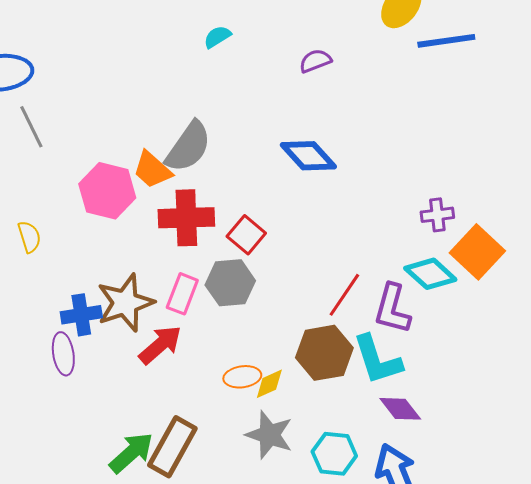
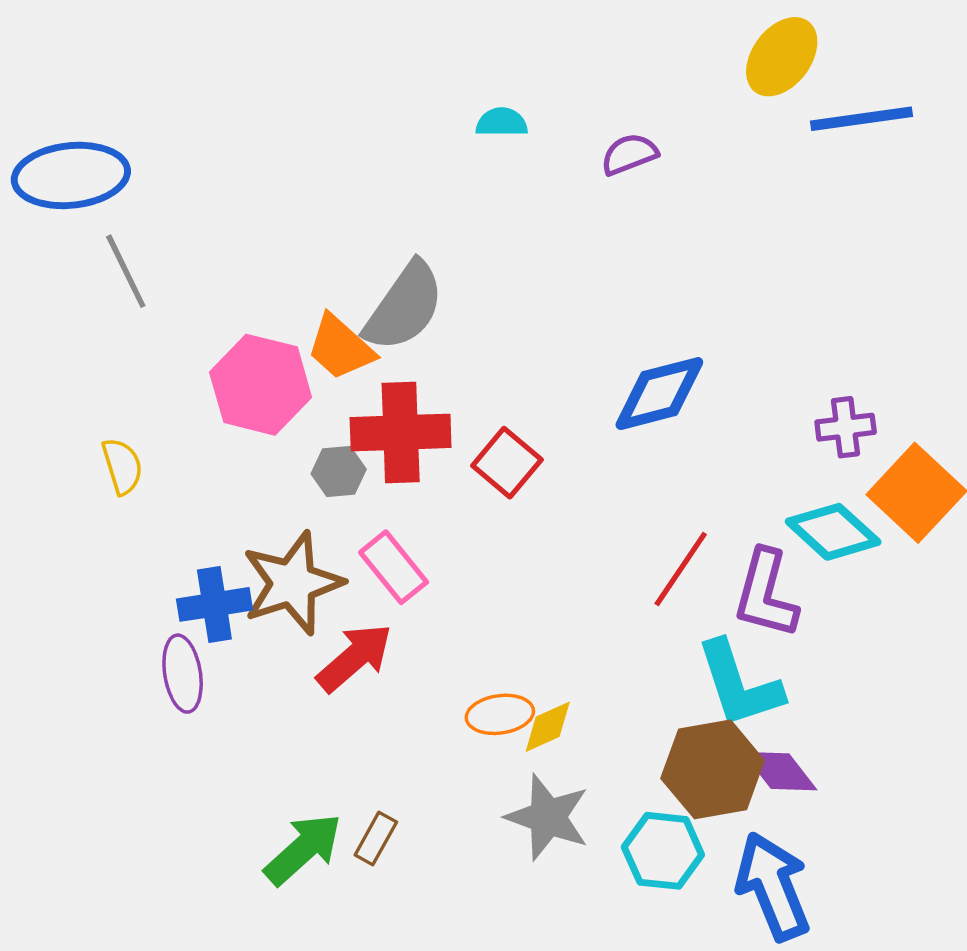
cyan semicircle: (217, 37) -> (502, 122), moved, turned 32
blue diamond: (308, 156) -> (659, 394), moved, turned -62
gray hexagon: (230, 283) -> (339, 472), moved, size x0.6
pink rectangle: (182, 294) -> (394, 567), turned -60
brown hexagon: (324, 353) -> (713, 769), moved
brown rectangle: (172, 447) -> (376, 838), size x0.5

